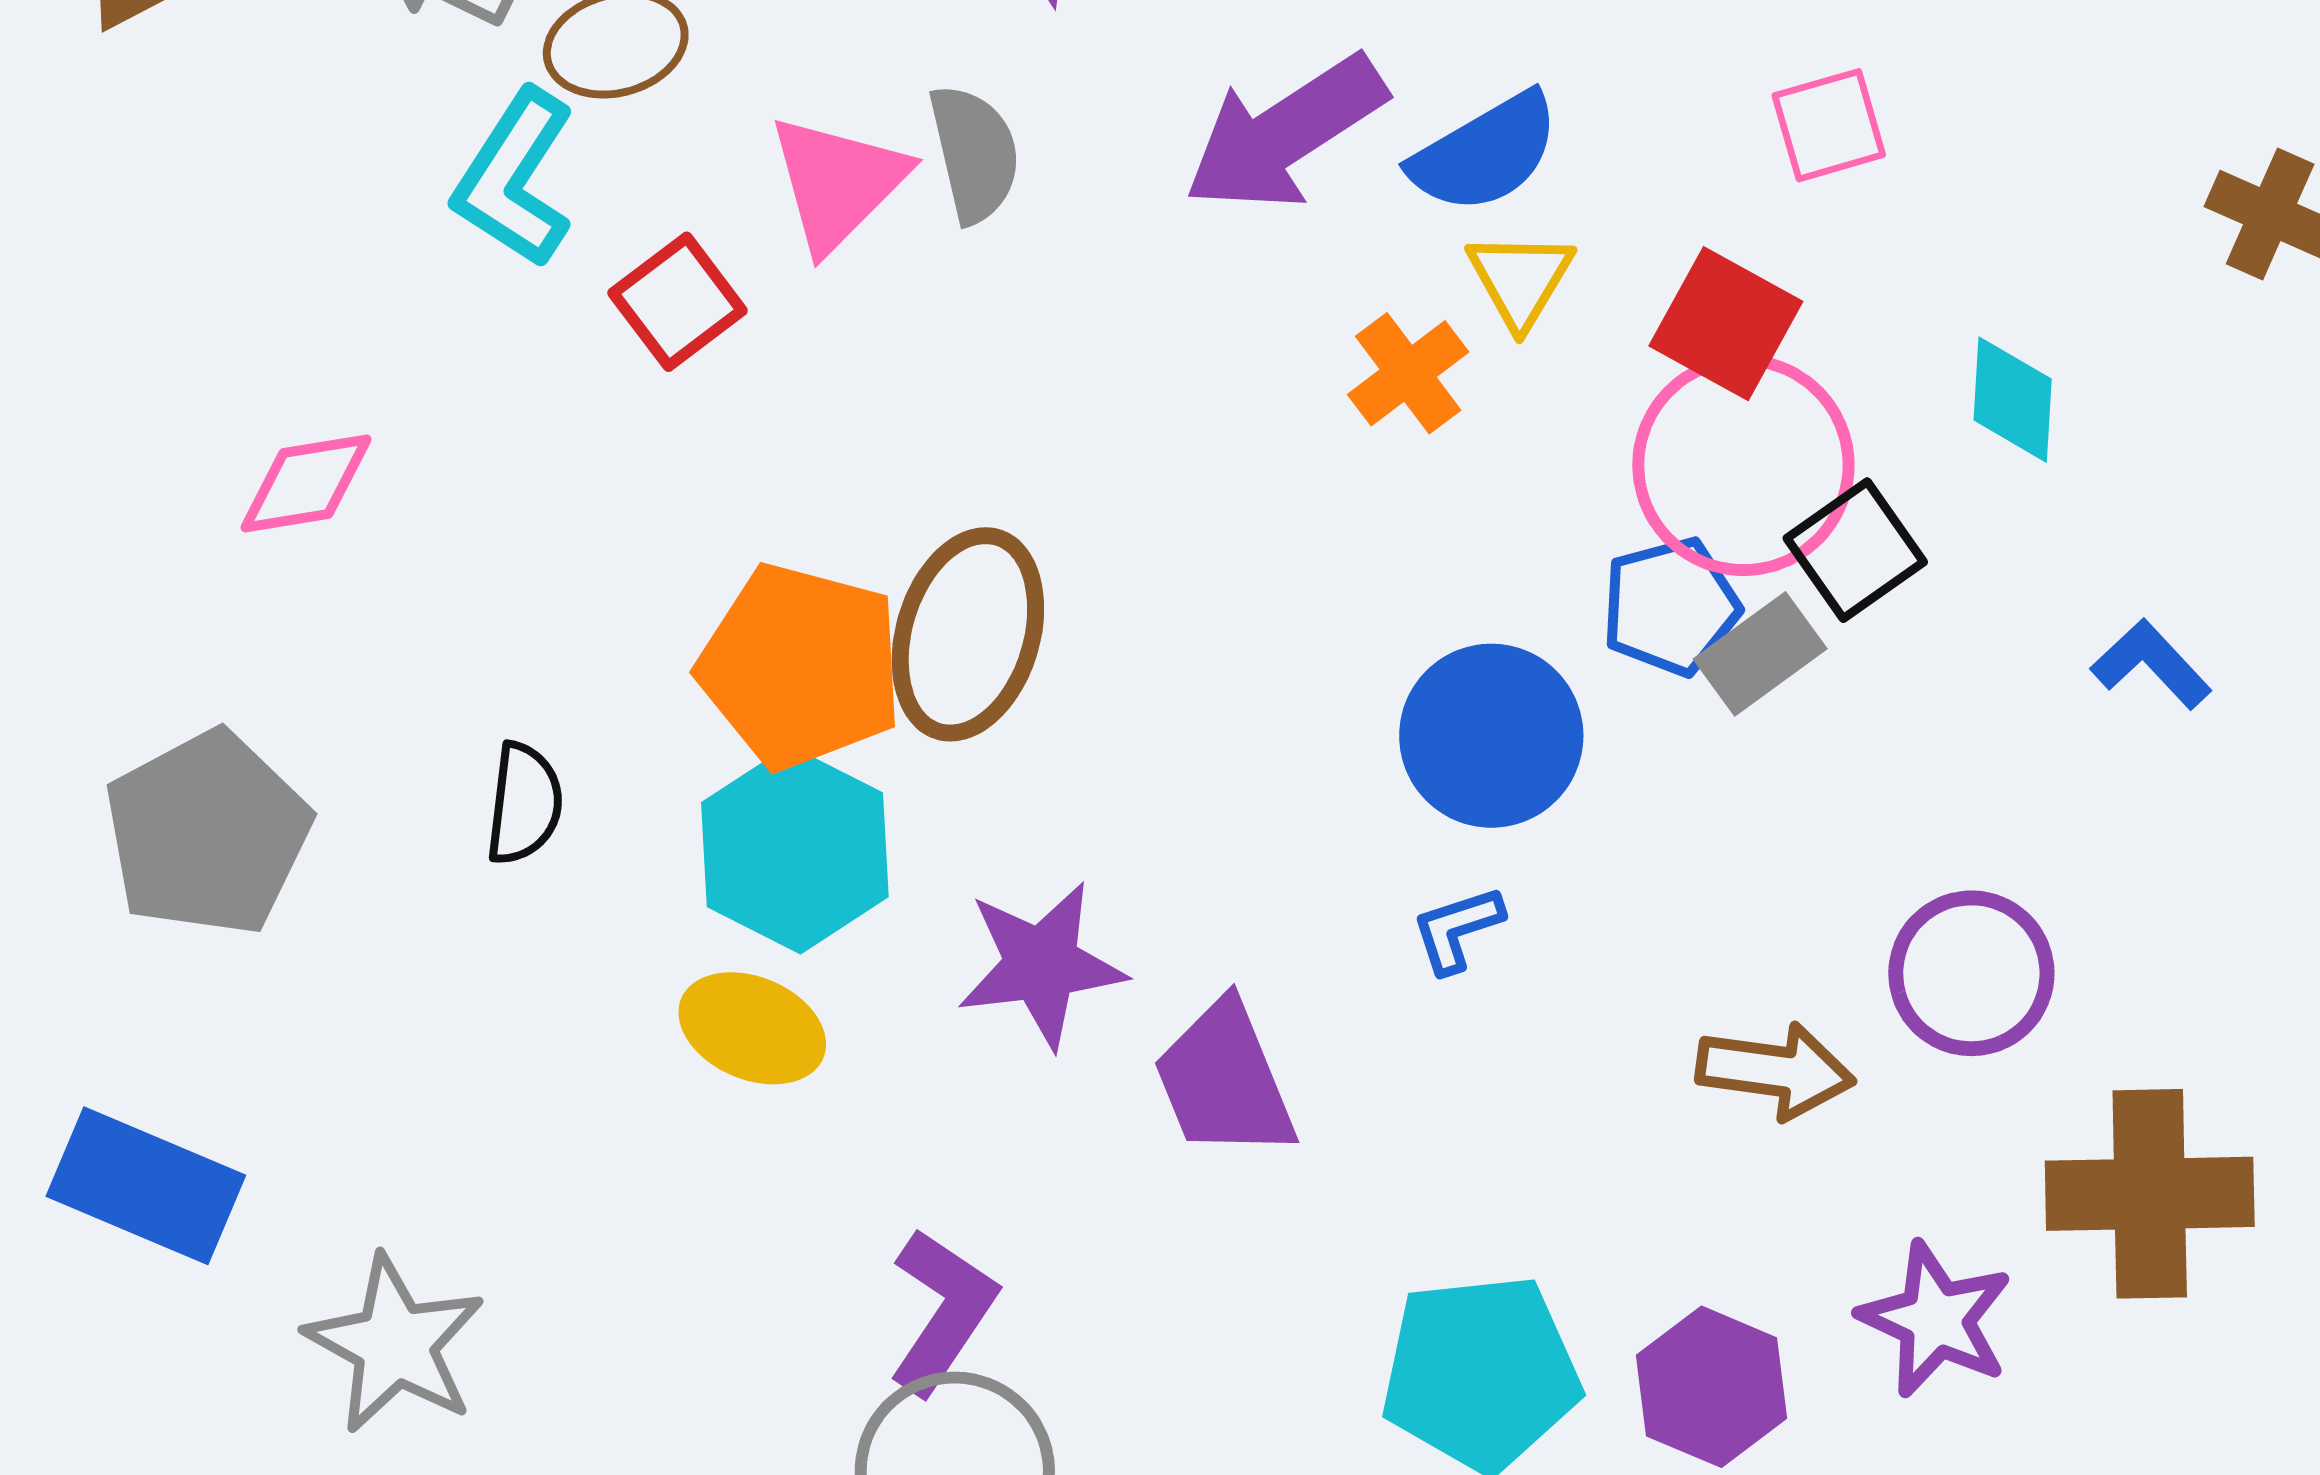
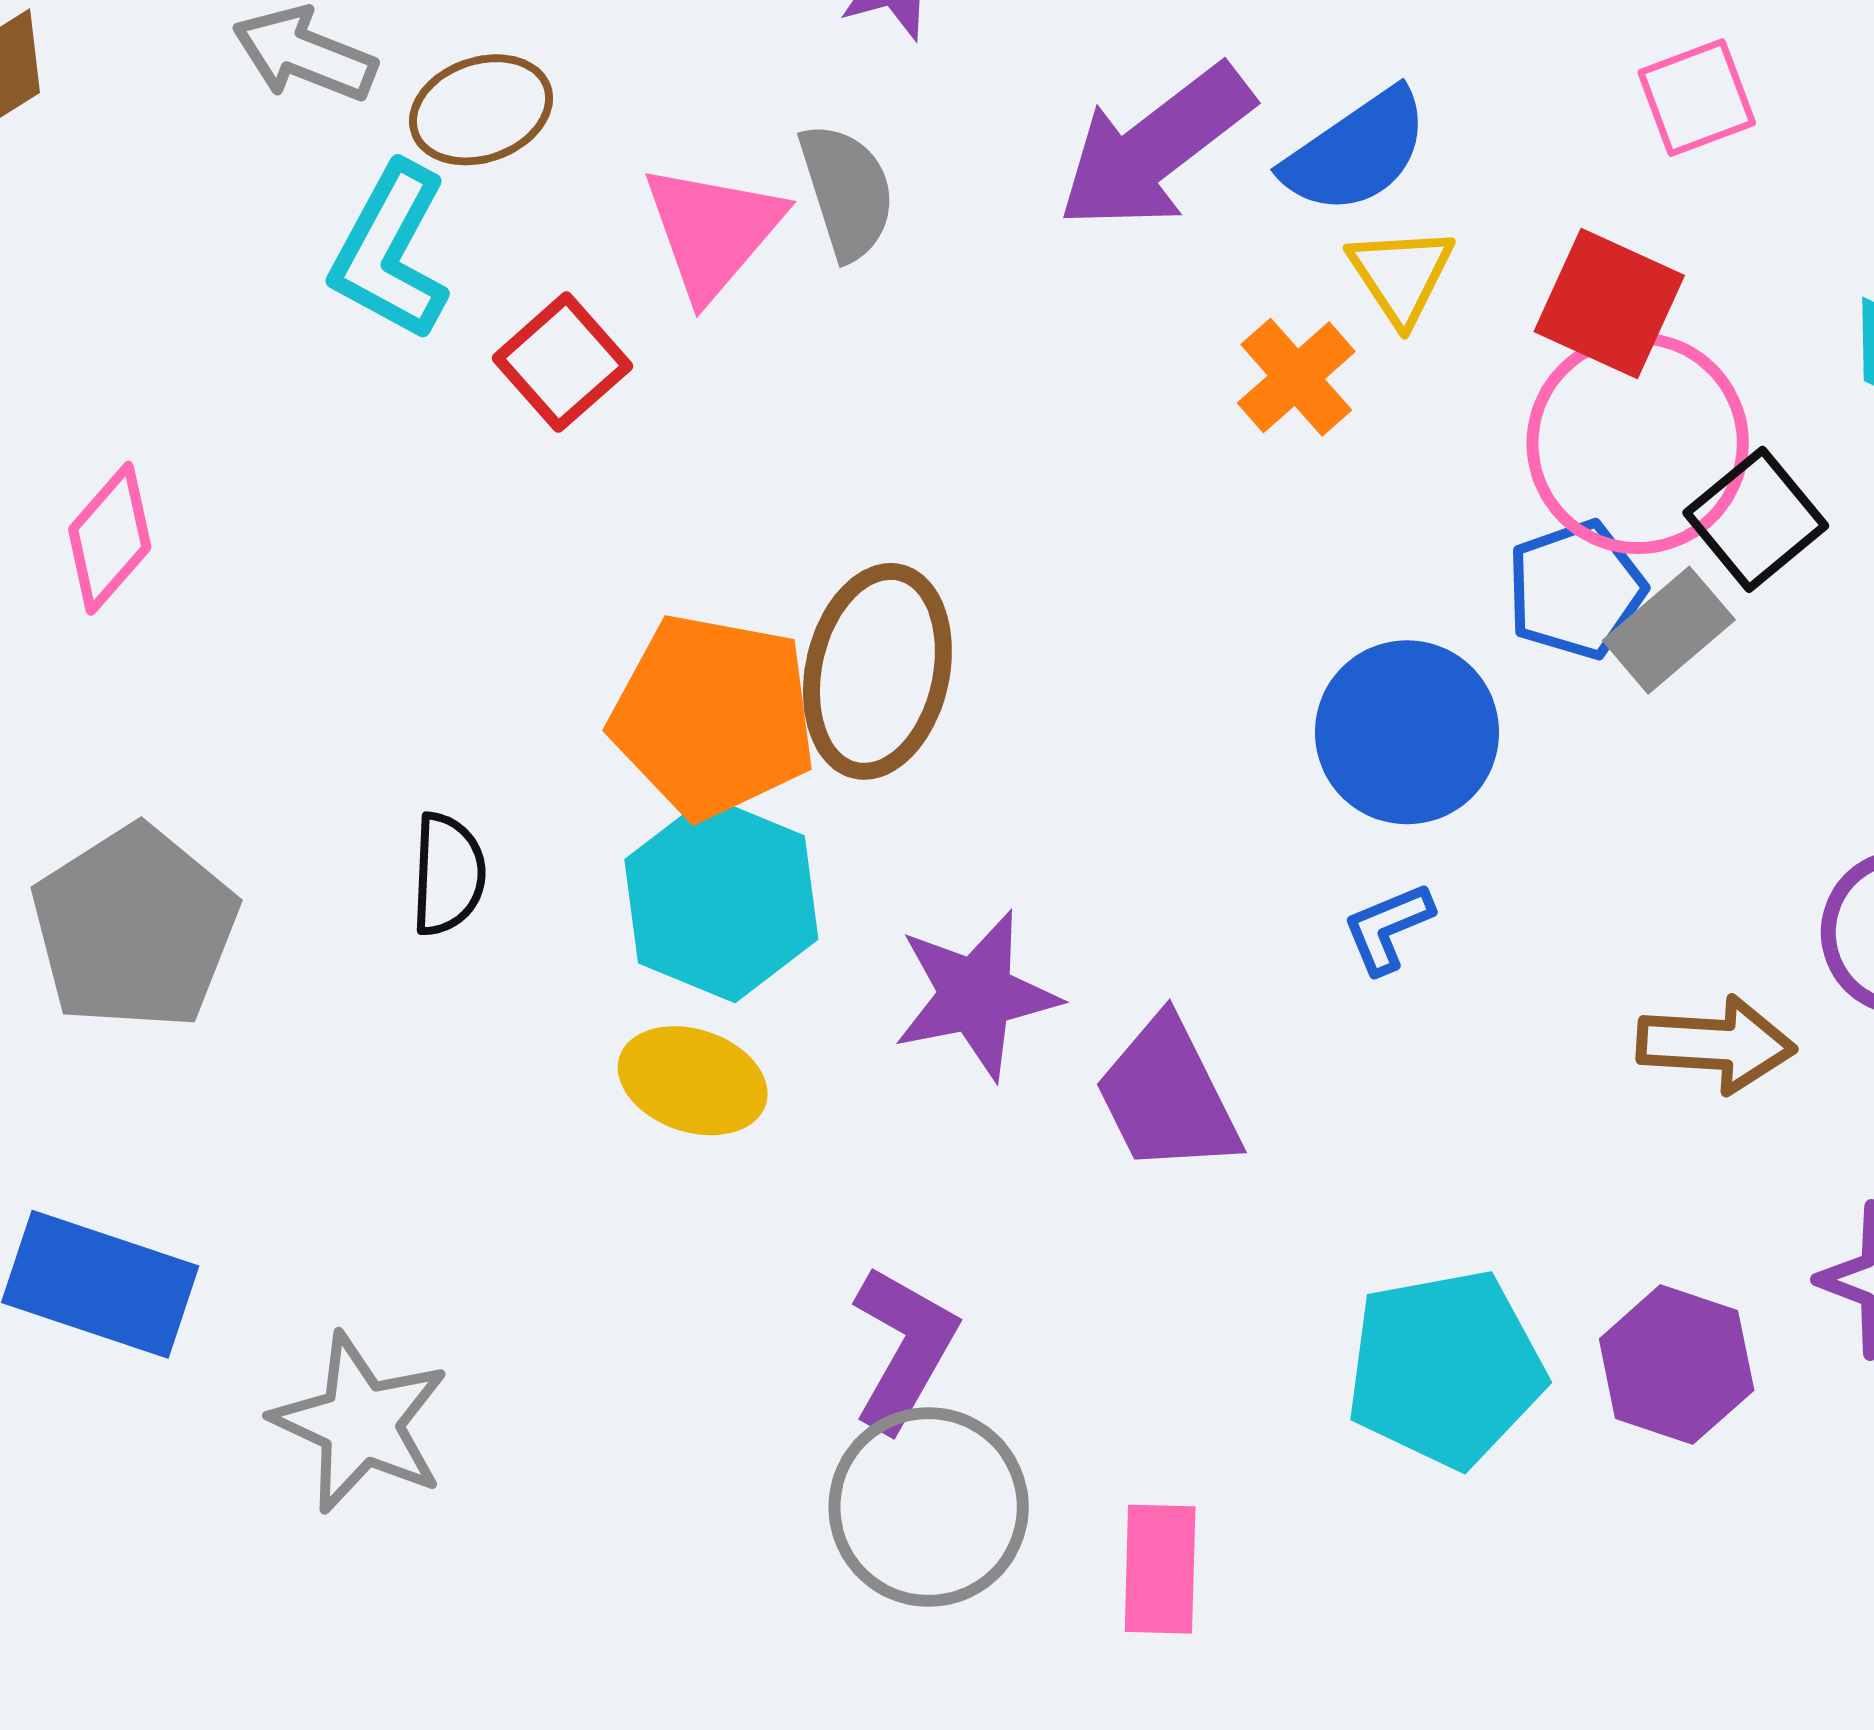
pink diamond: (306, 484) -> (110, 538), moved, turned -35

